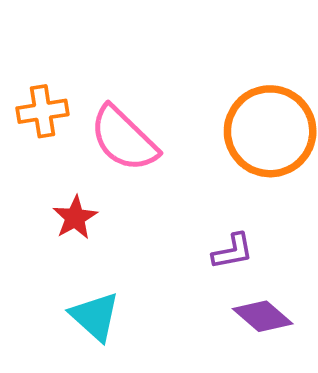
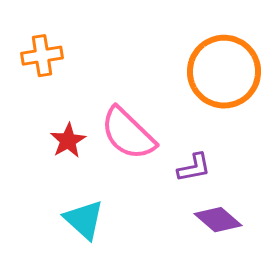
pink semicircle: (124, 139) -> (128, 134), moved

